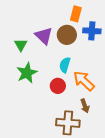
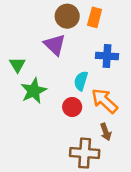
blue cross: (92, 31) -> (107, 56), moved
brown circle: (67, 35) -> (67, 16), moved
green triangle: (21, 45) -> (17, 65), moved

